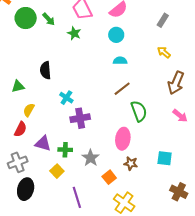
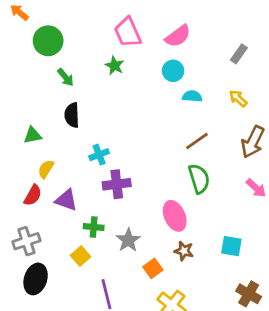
green arrow: (49, 19) -> (66, 77), moved
cyan semicircle: (120, 61) -> (192, 96), moved
brown line: (122, 89) -> (197, 141), moved
cyan cross: (66, 98) -> (99, 155), turned 32
pink ellipse: (123, 139) -> (175, 216), turned -35
purple triangle: (43, 143) -> (66, 200), moved

